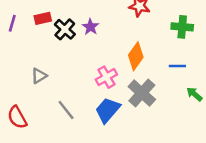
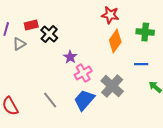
purple star: (90, 27) -> (70, 57), moved
orange diamond: (136, 56) -> (115, 41), moved
gray triangle: (39, 76) -> (19, 44), moved

